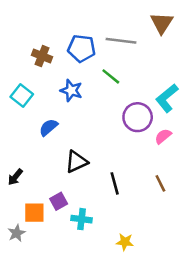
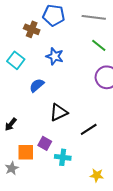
blue pentagon: (82, 48) -> (54, 15), moved
green line: (111, 76) -> (99, 45), moved
black line: (115, 183) -> (89, 129), turned 72
purple square: (59, 201) -> (45, 143), turned -32

